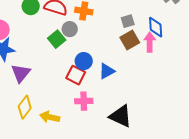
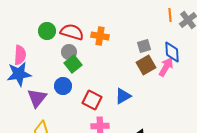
gray circle: (70, 29) -> (69, 52), moved
pink arrow: (150, 42) -> (166, 67), turned 30
blue circle: (84, 61) -> (63, 86), moved

